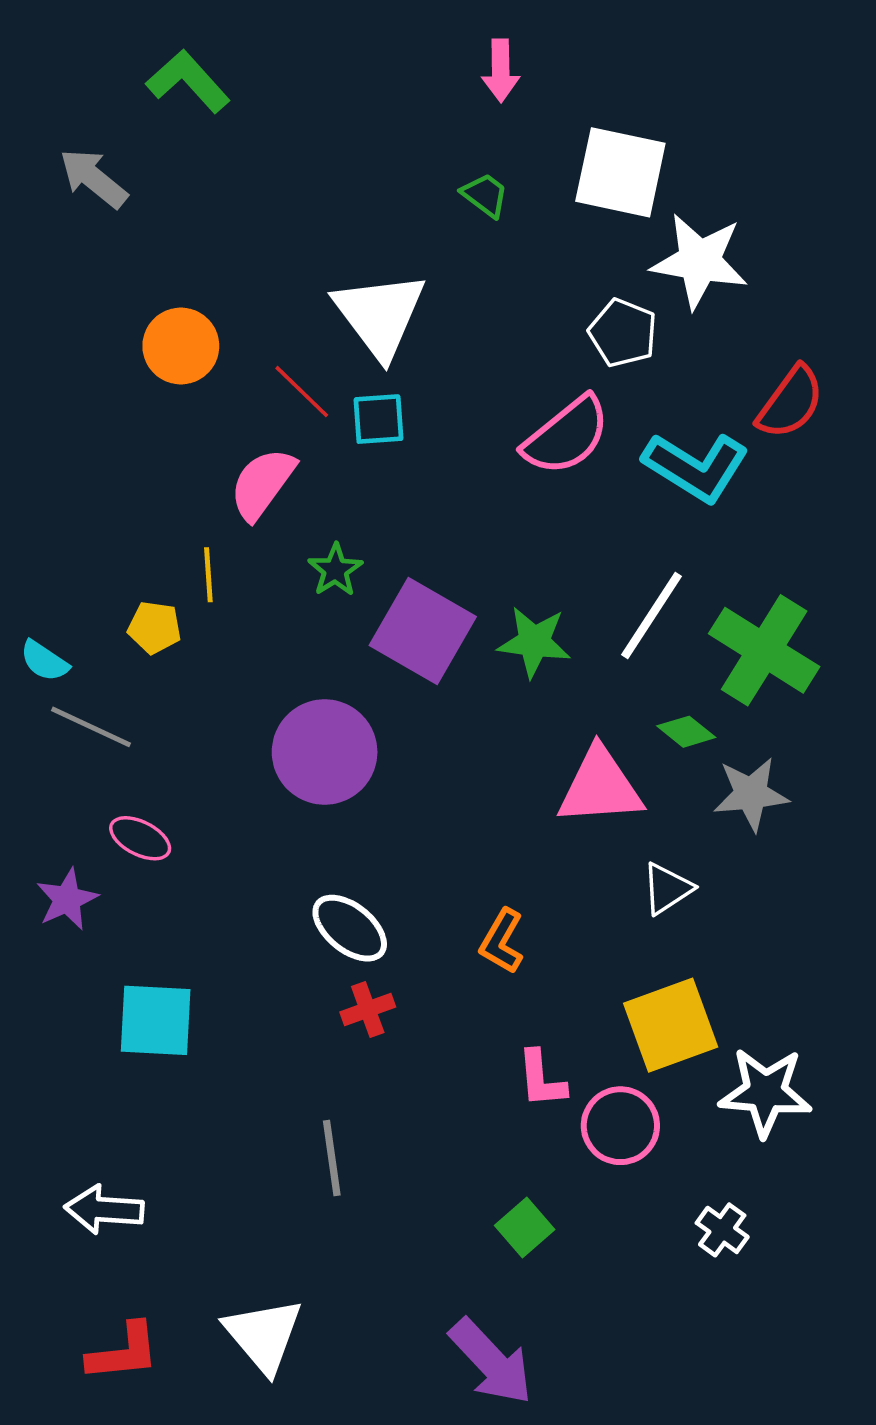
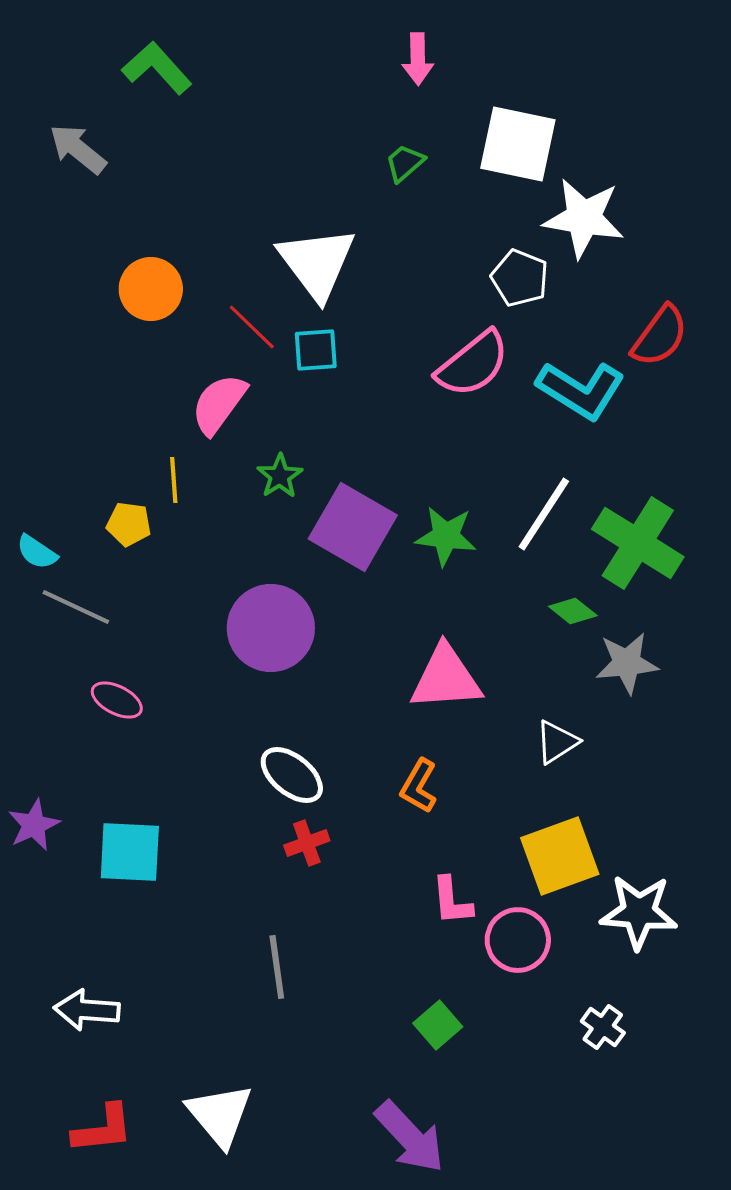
green trapezoid: (485, 195) -> (405, 163), turned -78
pink triangle: (600, 787) -> (446, 678), moved
purple star: (67, 899) -> (34, 825), moved

